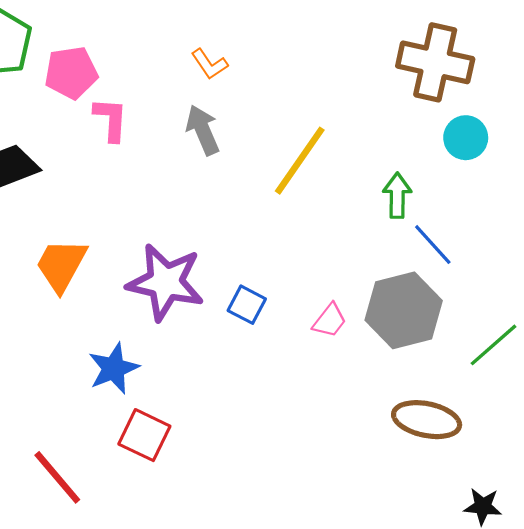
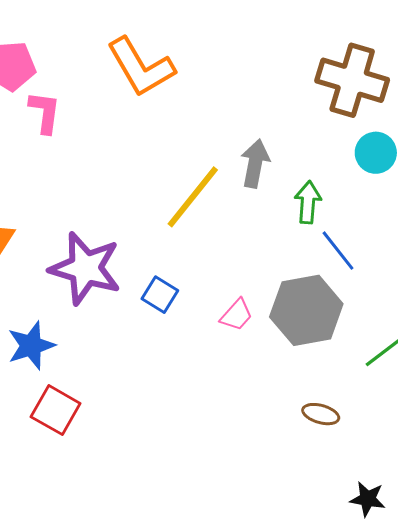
orange L-shape: (209, 64) -> (141, 67), size x2.0
gray arrow: (203, 130) -> (255, 163), moved, turned 30
yellow line: (300, 161) -> (193, 197), moved
brown ellipse: (427, 420) -> (321, 414), size x0.6

